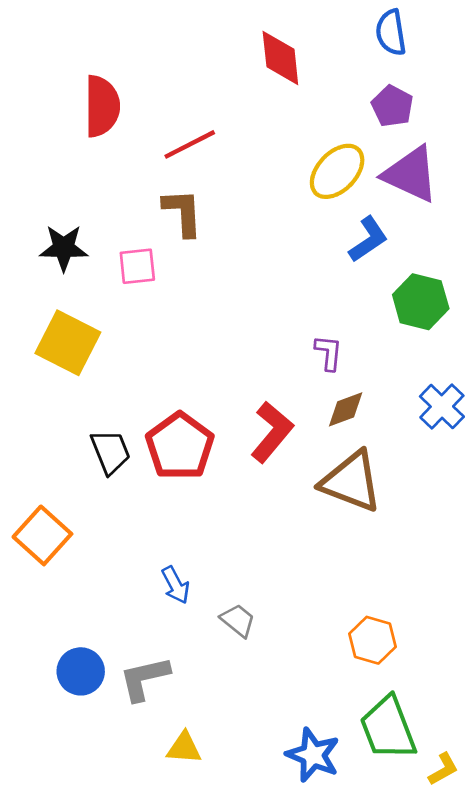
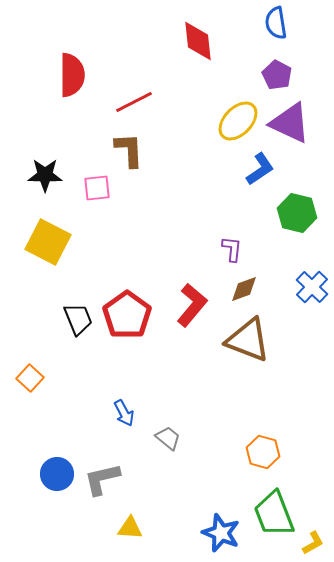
orange square: (42, 535) -> (30, 378), size x0.7

